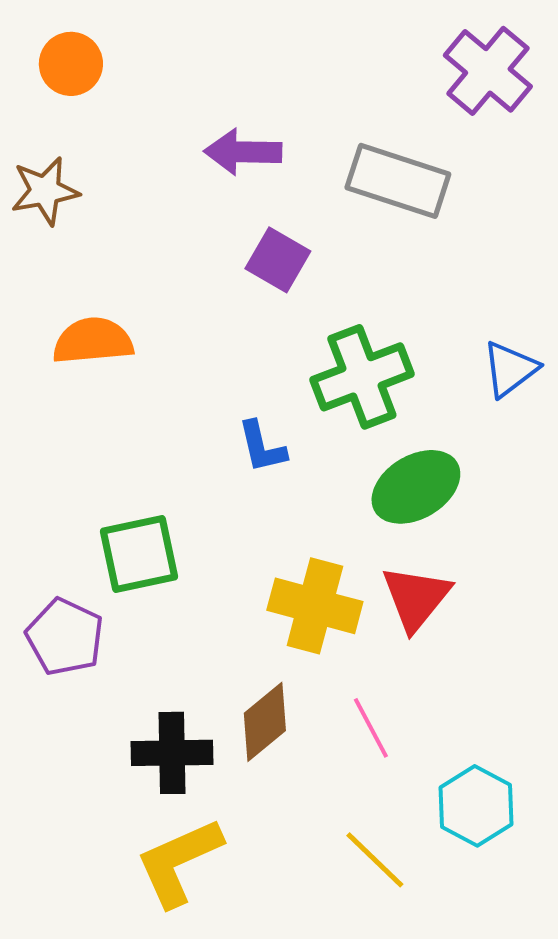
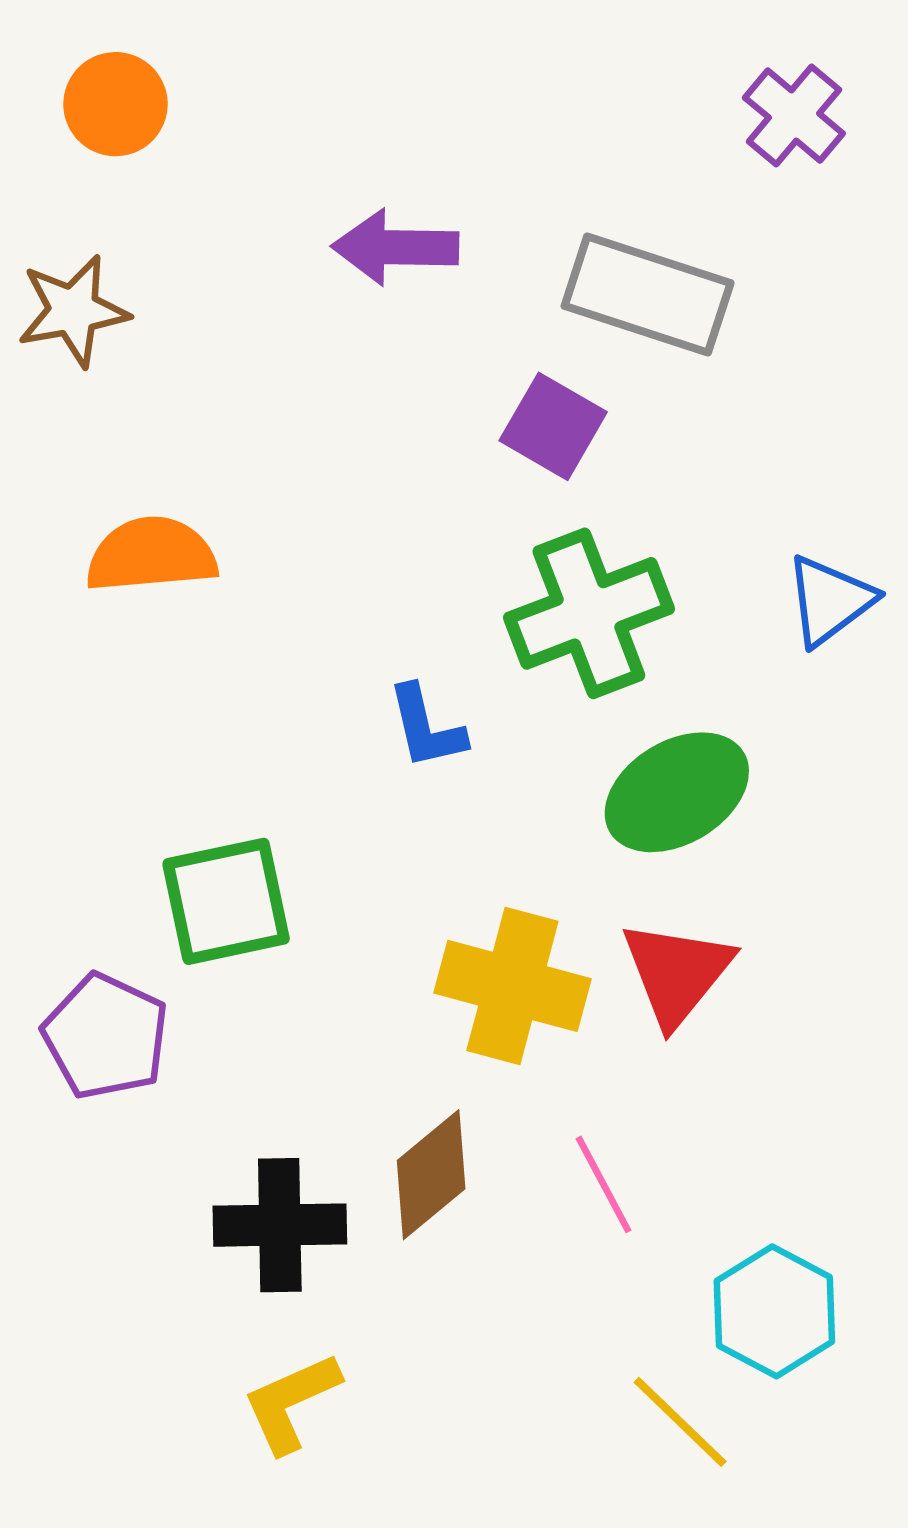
purple cross: (488, 71) -> (794, 116), size x0.7
purple square: (278, 260) -> (553, 426), moved
yellow line: (375, 860) -> (680, 1422), moved
yellow L-shape: (179, 862) -> (291, 1402), size x0.7

